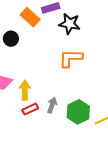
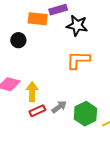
orange rectangle: (30, 17) -> (38, 19), turned -36
gray arrow: (52, 105) -> (59, 107), turned 35

